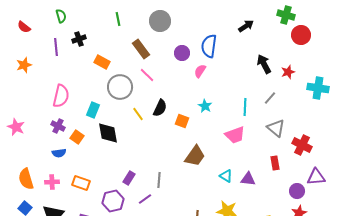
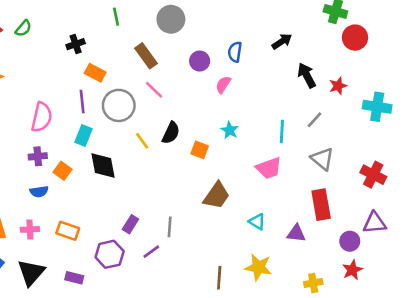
green semicircle: (61, 16) -> (23, 28), moved, turned 56
black arrow: (246, 26) -> (282, 41), moved
black cross: (79, 39) -> (76, 44), moved
blue semicircle: (209, 46) -> (235, 52), size x0.7
purple line: (56, 47) -> (82, 102), moved
purple cross: (58, 126) -> (38, 156), turned -32
red cross: (302, 145) -> (373, 175), moved
red rectangle: (275, 163) -> (321, 205), size x1.6
purple triangle: (248, 179) -> (296, 233), moved

